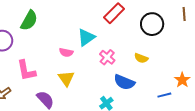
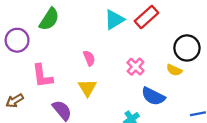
black circle: (152, 24) -> (187, 48), moved
cyan triangle: (86, 37) -> (114, 20), moved
pink semicircle: (66, 52) -> (89, 58), turned -128

